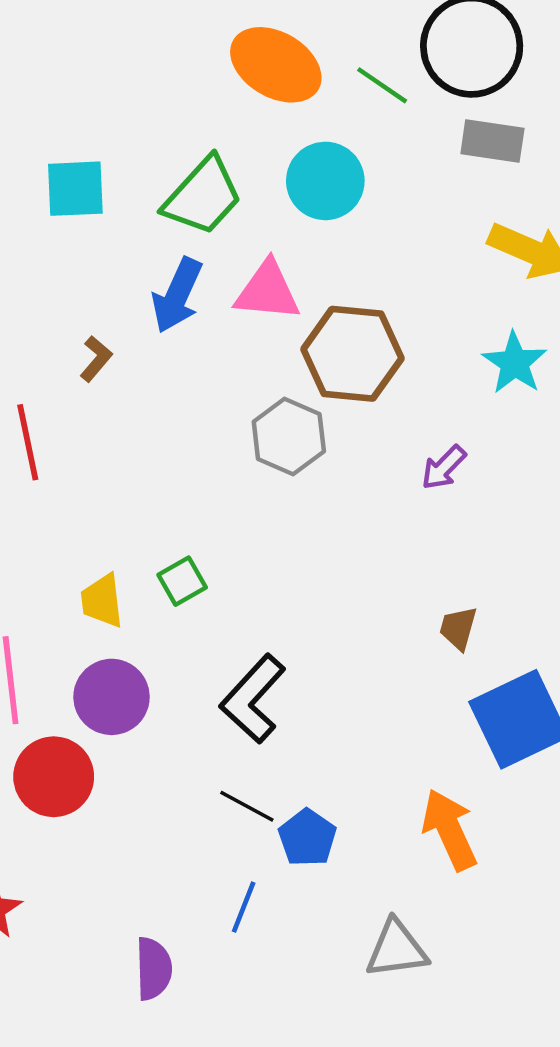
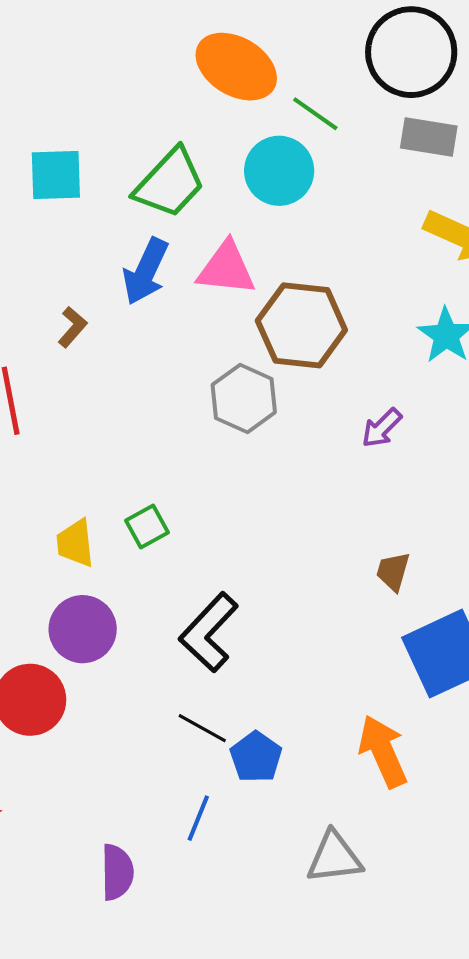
green line: (382, 85) -> (315, 114), moved

